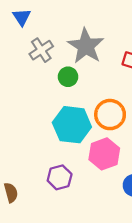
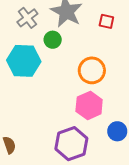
cyan hexagon: (72, 125) -> (24, 61), moved
purple hexagon: (60, 177) -> (71, 144), moved, size x1.5

